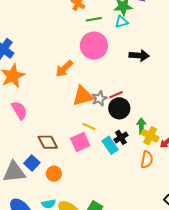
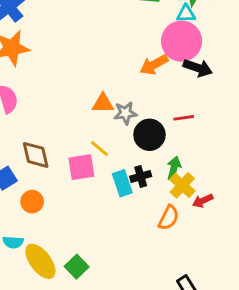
pink circle: (94, 46) -> (182, 41), moved
orange arrow: (64, 69) -> (154, 65), moved
red line: (116, 95) -> (184, 118), moved
orange triangle: (83, 96) -> (103, 103), size x0.7

